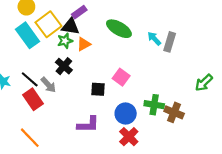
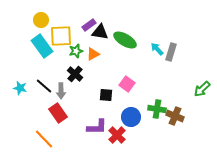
yellow square: (48, 24) -> (61, 36), turned 35
black triangle: (70, 26) -> (100, 32), moved
gray arrow: (48, 85) -> (61, 91), turned 42
red rectangle: (33, 99) -> (58, 113), moved
red cross: (129, 137) -> (117, 135), moved

